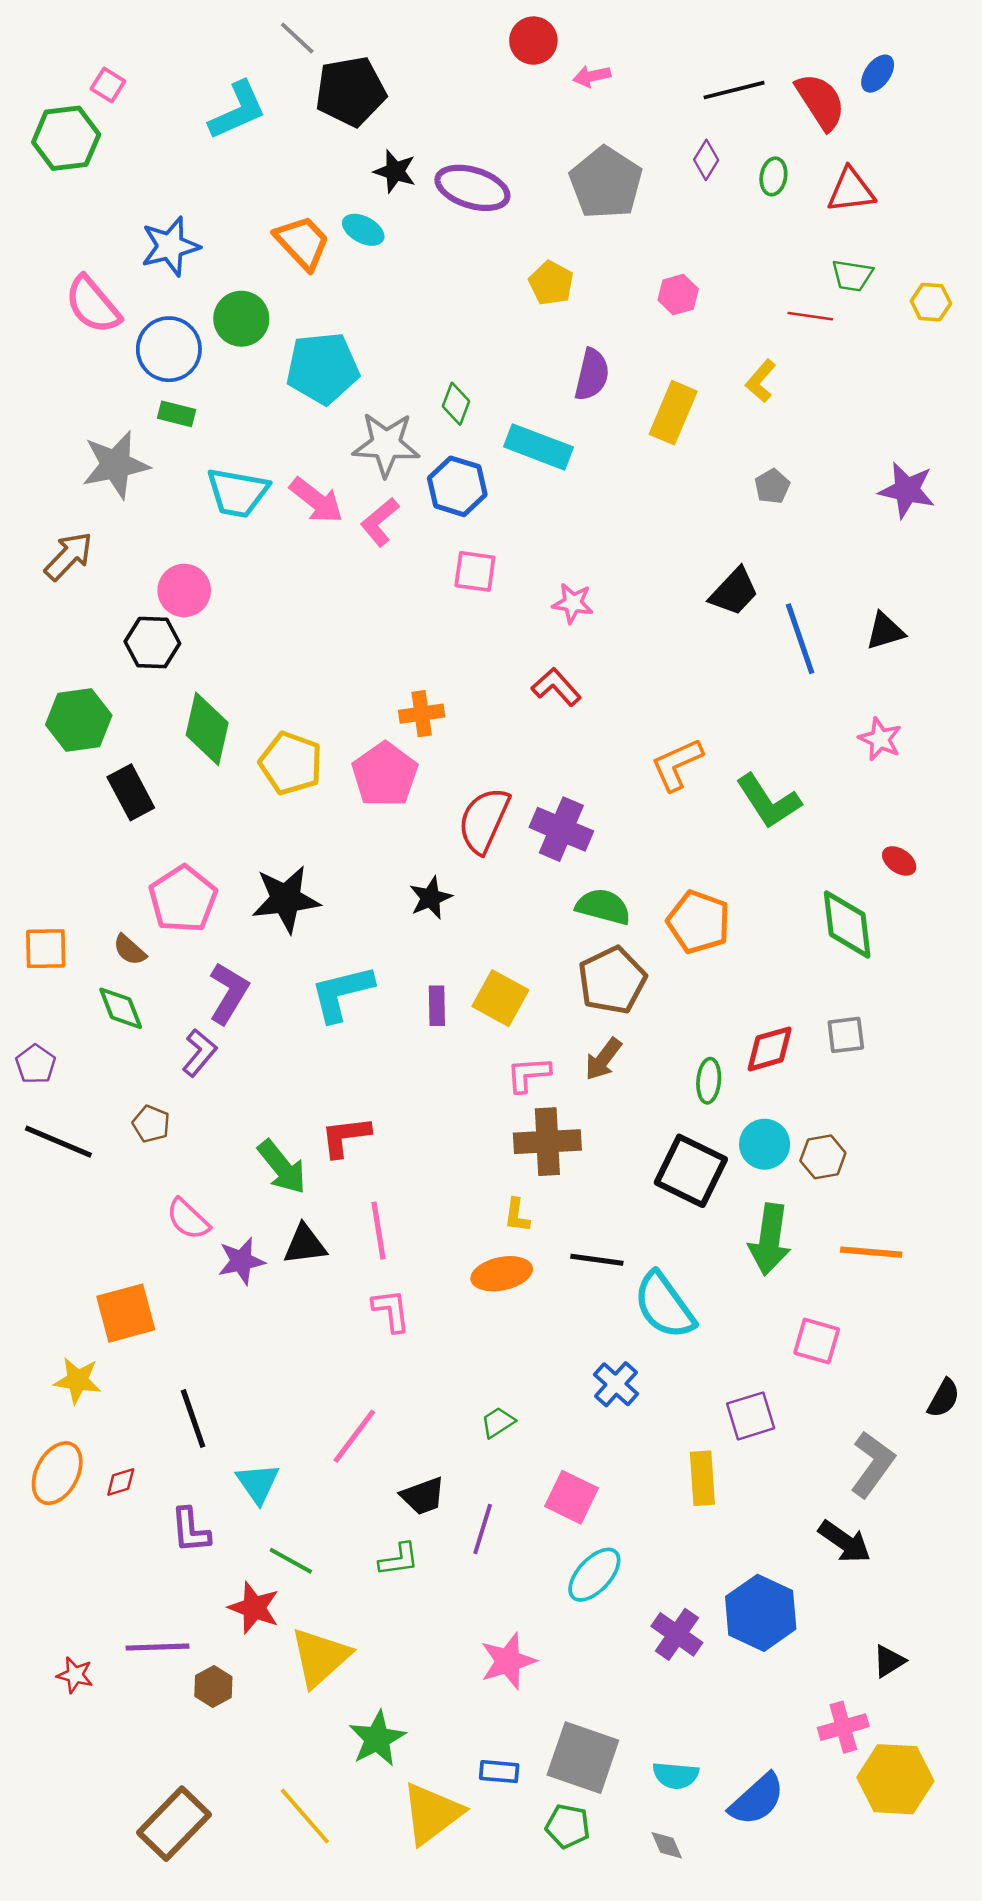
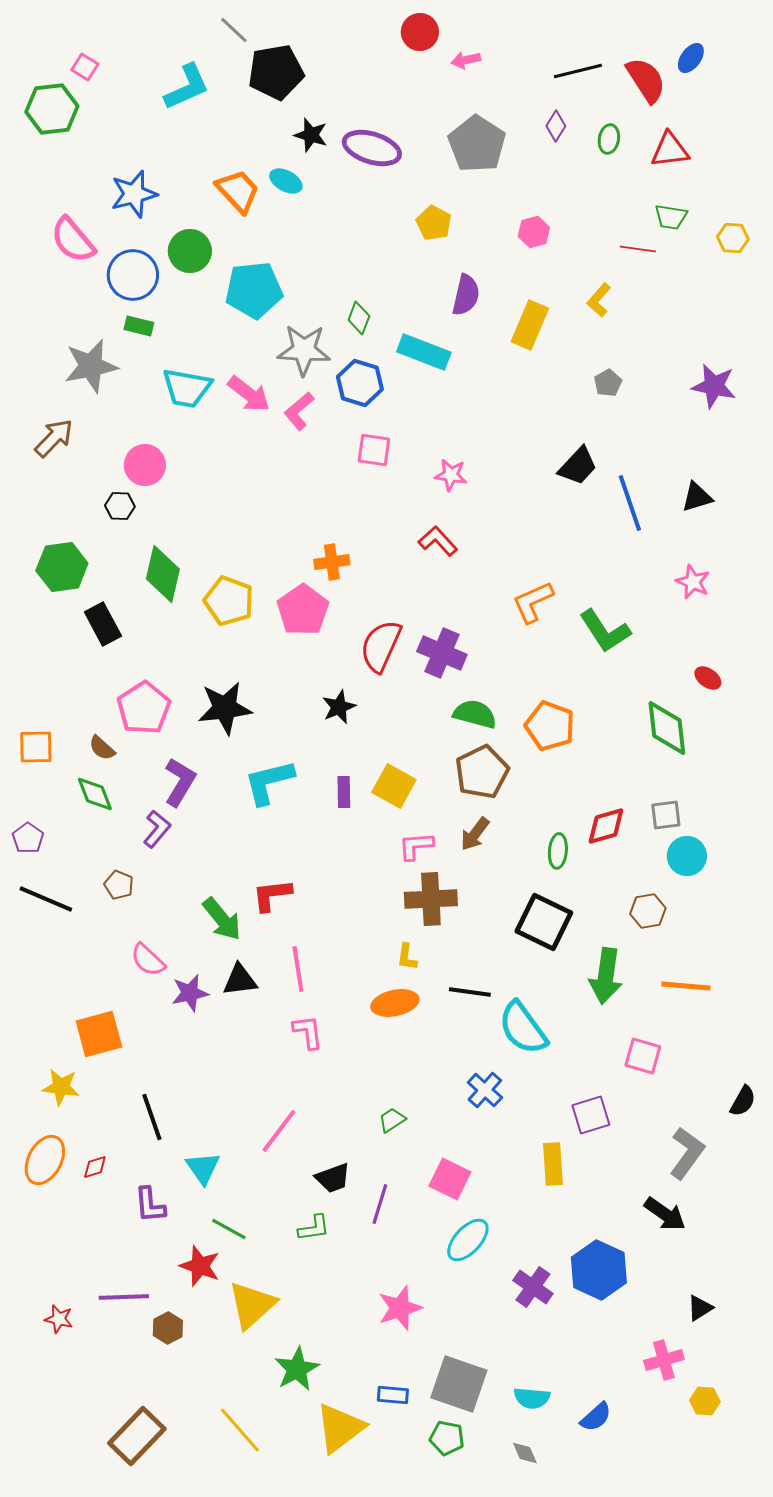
black hexagon: (152, 643) -> (120, 506), size x0.7
cyan circle: (765, 1144) -> (687, 856), moved
yellow hexagon: (895, 1779) -> (705, 1401), size x0.5
blue semicircle: (757, 1799) -> (596, 1417), size x0.7

